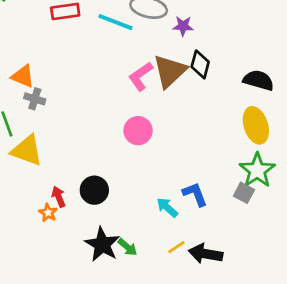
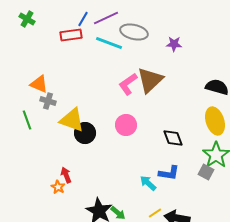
purple star: (183, 26) -> (174, 44), moved
black diamond: (200, 64) -> (173, 138), moved, turned -35
yellow triangle: (27, 150) -> (72, 120), moved
black circle: (94, 190) -> (85, 133), moved
blue L-shape: (195, 194) -> (169, 173), turned 120

